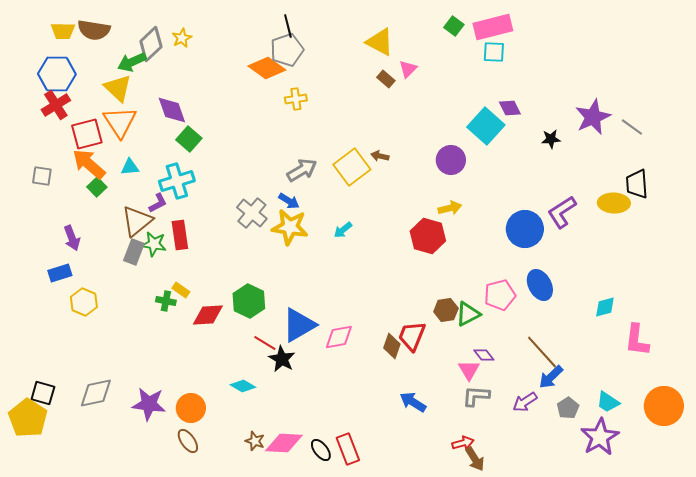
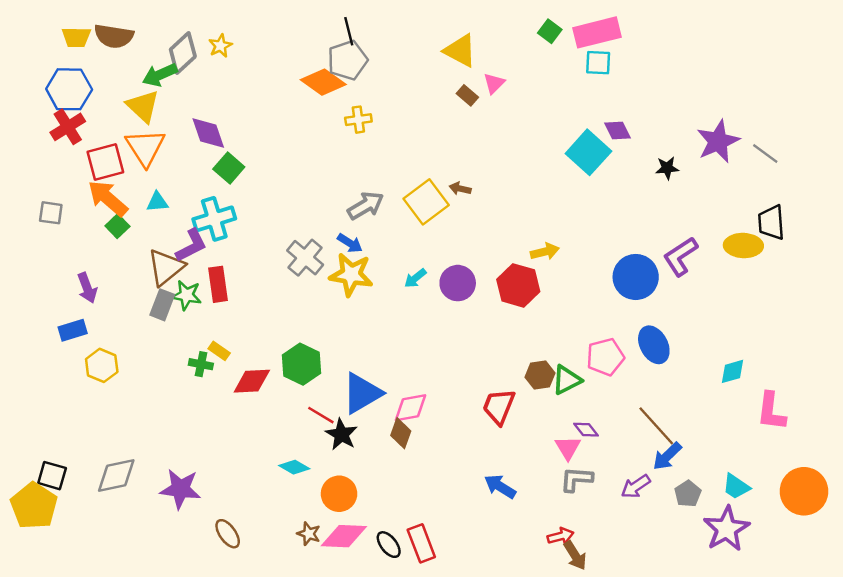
purple circle: (451, 160) -> (458, 283), moved
purple L-shape: (158, 203) -> (191, 246), size x1.4
brown diamond: (392, 346) -> (401, 433), moved
orange circle: (191, 408) -> (339, 494), moved

